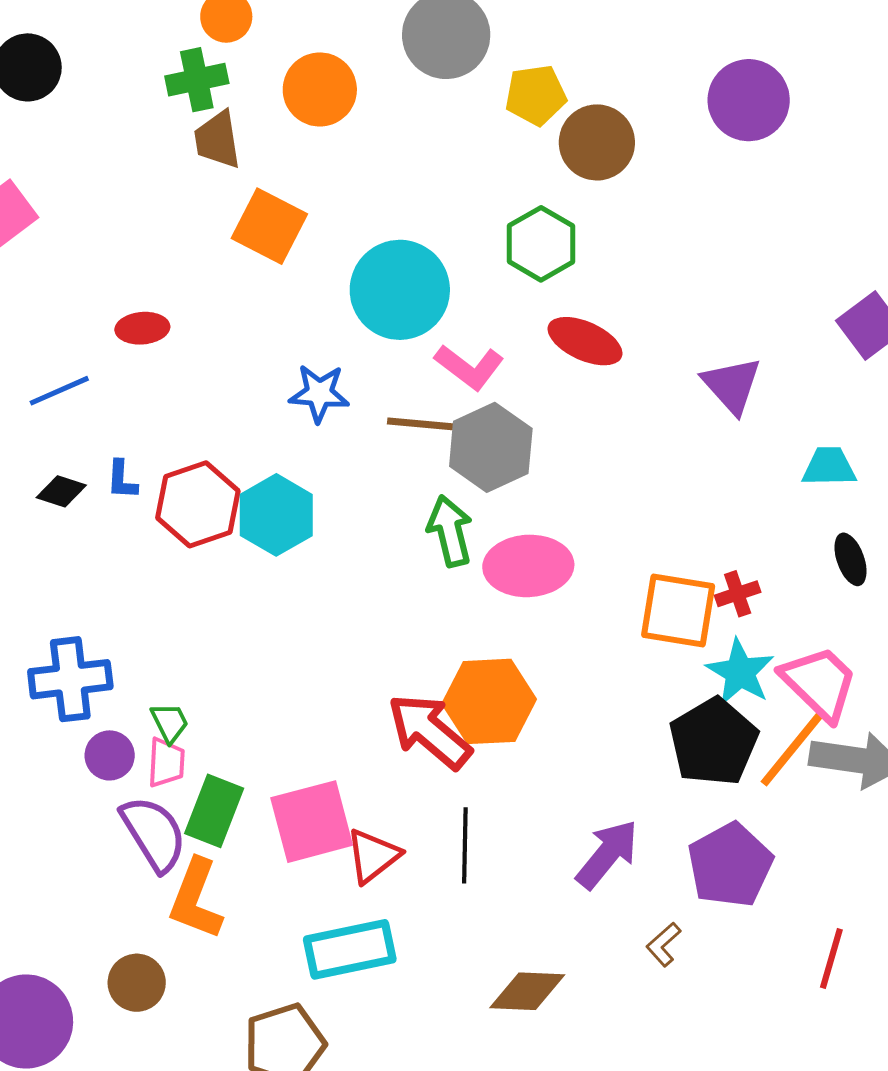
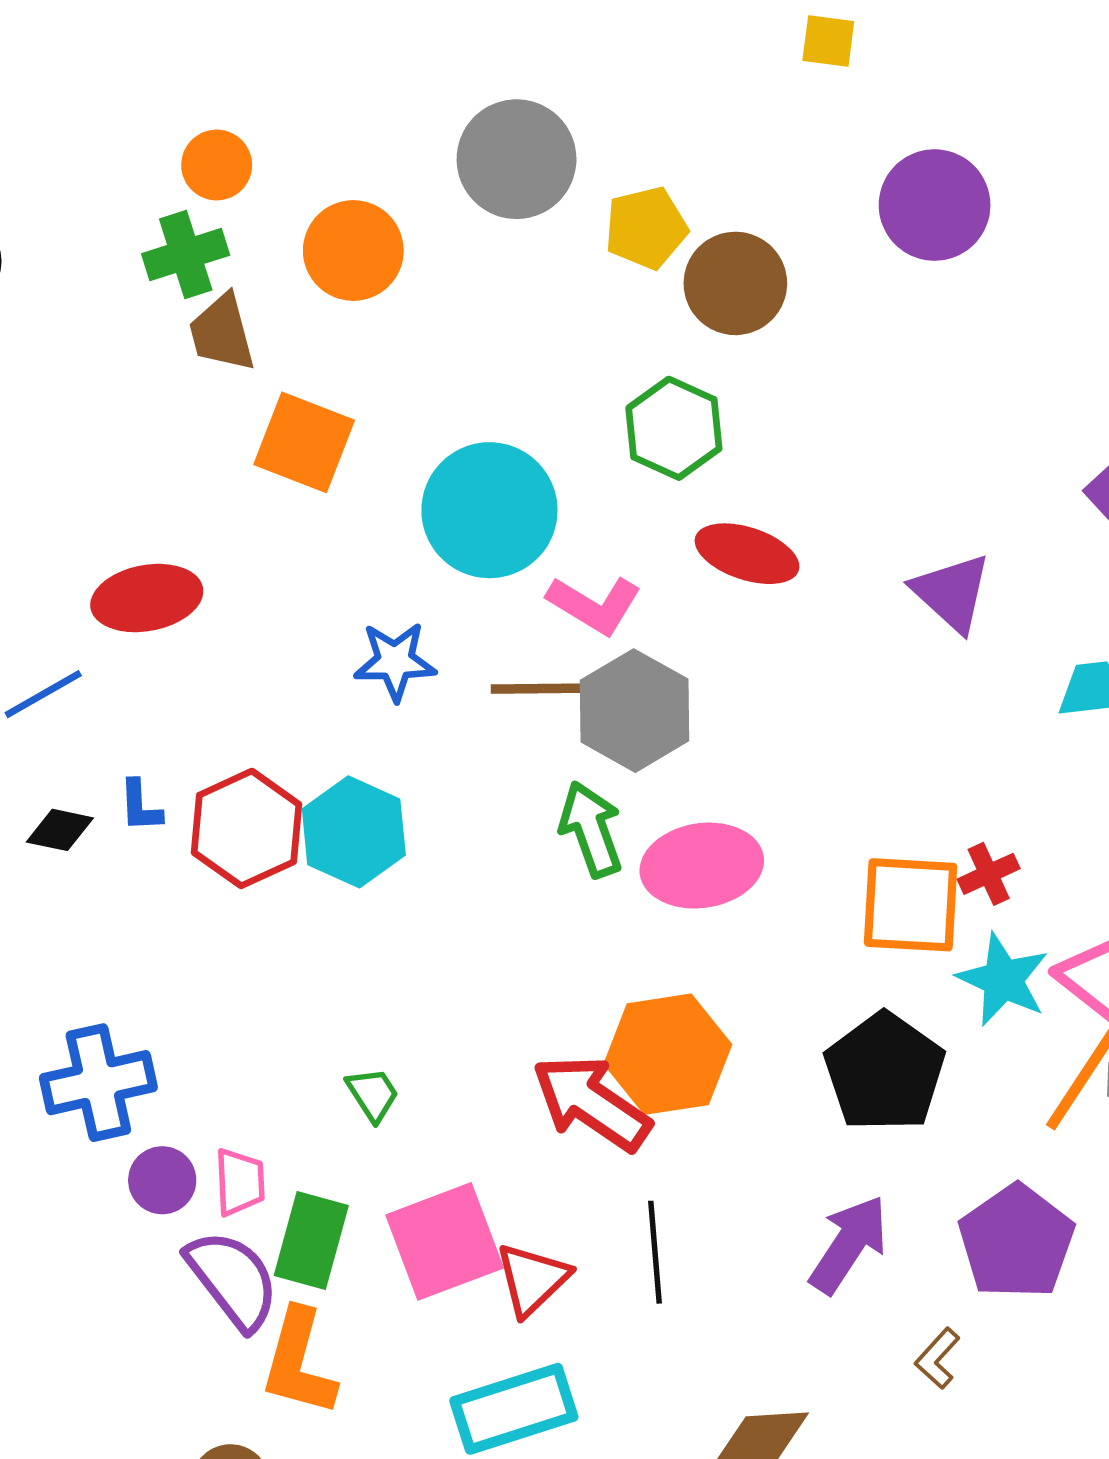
red ellipse: (142, 328) -> (147, 598), size x1.5
green trapezoid: (170, 723) -> (373, 1094), moved
black pentagon: (714, 742) -> (885, 1072), moved

